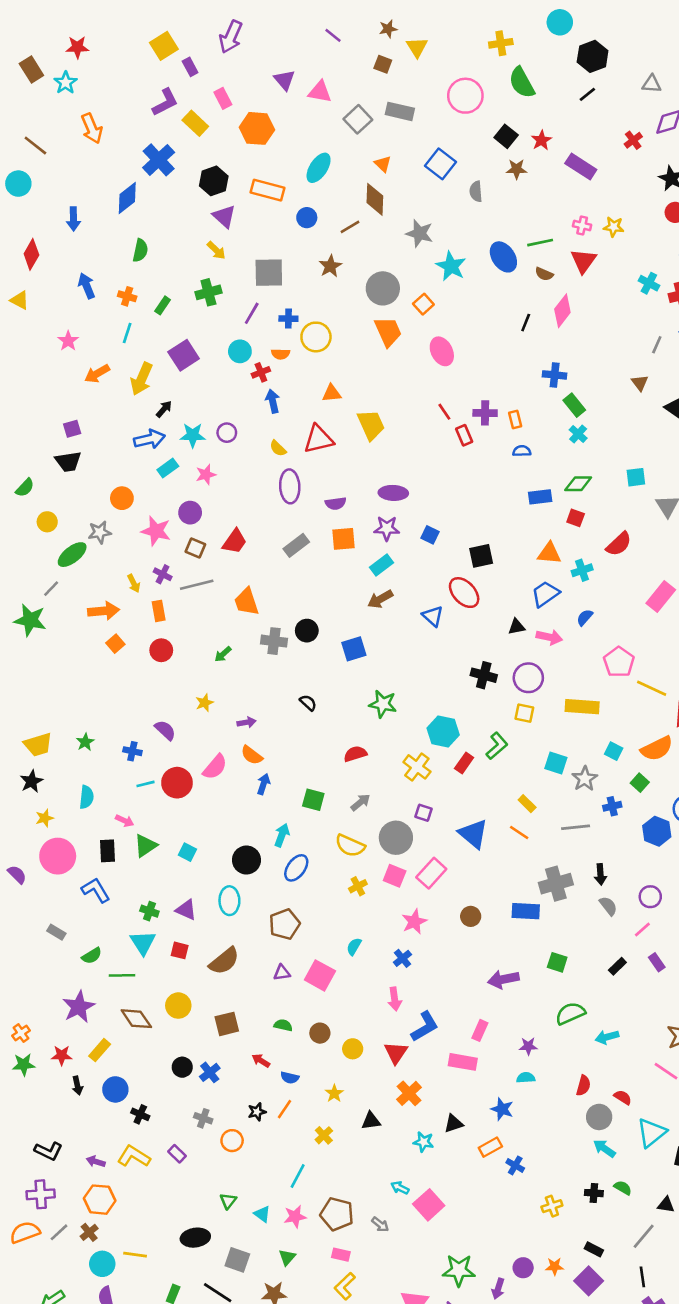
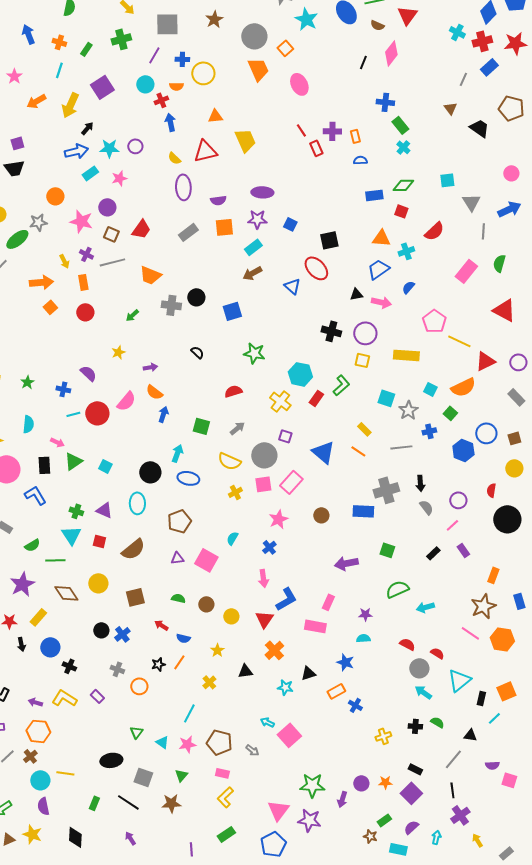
orange trapezoid: (246, 602) -> (150, 275), turned -50
blue ellipse: (296, 868) -> (188, 478), turned 65
pink square: (395, 876) -> (263, 484), turned -30
red semicircle: (583, 1086) -> (407, 644), turned -77

